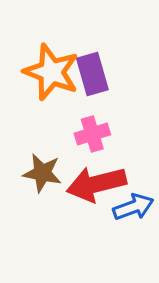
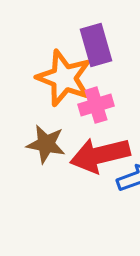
orange star: (51, 72) -> (64, 78), moved

